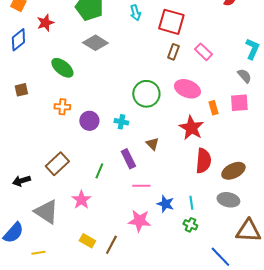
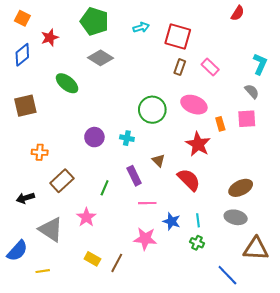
cyan arrow: (135, 13) -> (141, 27), turned -91
brown square: (21, 90) -> (25, 106), size x1.6
orange cross: (62, 107) -> (40, 152), moved
red semicircle: (203, 161) -> (189, 180), moved, turned -50

